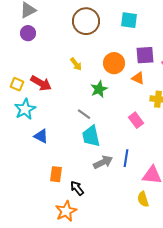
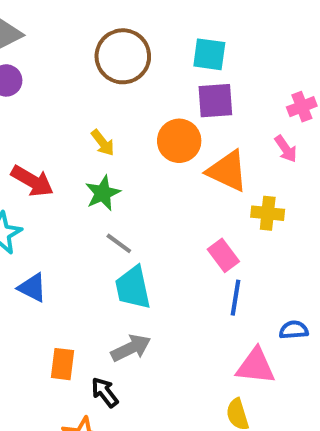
purple square: (145, 55) -> (215, 101), moved
orange triangle: (138, 78) -> (227, 171), size x1.6
green star: (99, 89) -> (103, 193), moved
blue line: (126, 158) -> (235, 298), moved
gray arrow: (103, 162) -> (131, 348), moved

